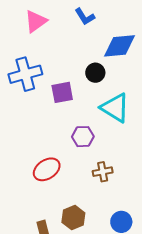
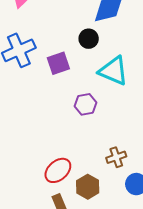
red ellipse: (47, 169) -> (58, 170), moved
brown cross: (103, 172) -> (116, 157), moved

